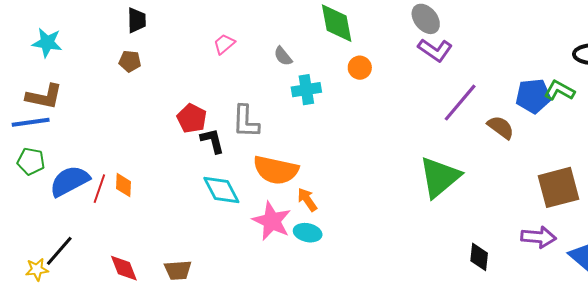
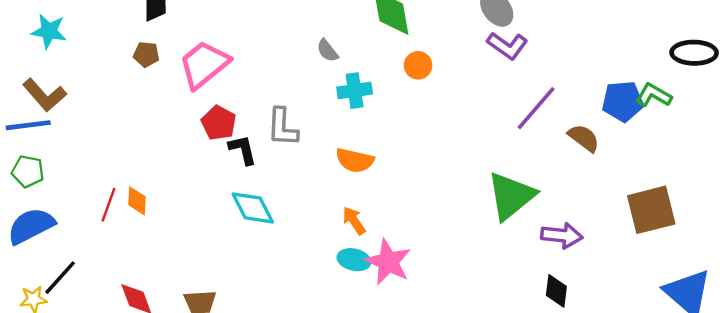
pink trapezoid: (224, 44) -> (204, 64), moved, size x2.0
brown L-shape: (44, 97) -> (45, 95), turned 36
orange semicircle: (276, 170) -> (355, 160), moved, size x0.7
blue semicircle: (70, 181) -> (31, 226), moved
pink star: (272, 221) -> (388, 262), moved
purple arrow: (539, 237) -> (562, 235), moved

